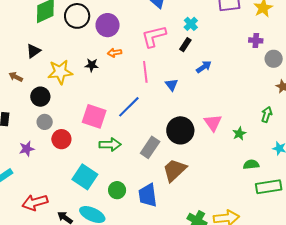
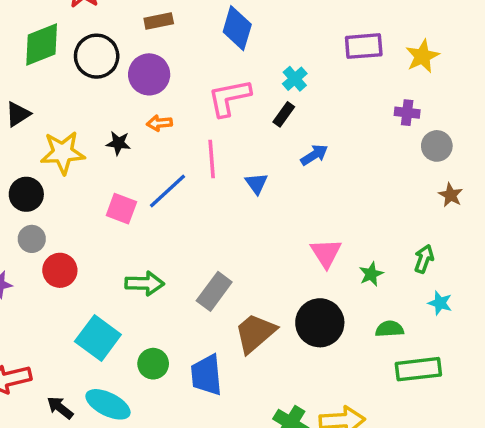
blue line: (129, 107) -> (168, 191), moved
green arrow: (267, 114) -> (424, 259), moved
pink square: (94, 116) -> (121, 209), moved, size x0.7
black circle: (180, 130) -> (320, 323), moved

